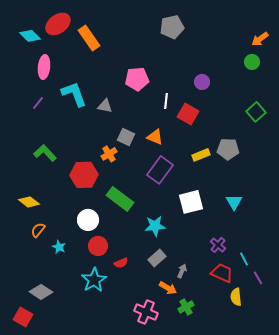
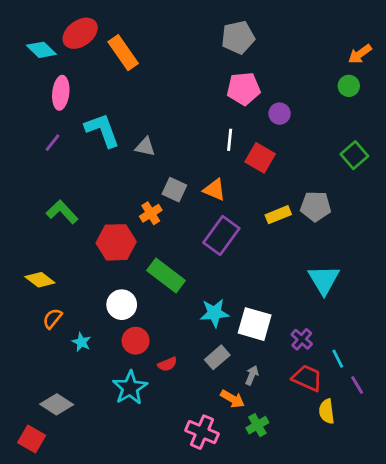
pink pentagon: (137, 79) -> (244, 89), moved
white square: (191, 202) -> (255, 324), moved, turned 30
cyan triangle: (234, 202) -> (324, 280), size x1.4

